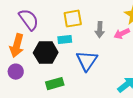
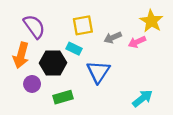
gray arrow: (100, 30) -> (113, 38), turned 63
cyan rectangle: (65, 40) -> (74, 49), turned 32
purple circle: (16, 72) -> (32, 84), moved

